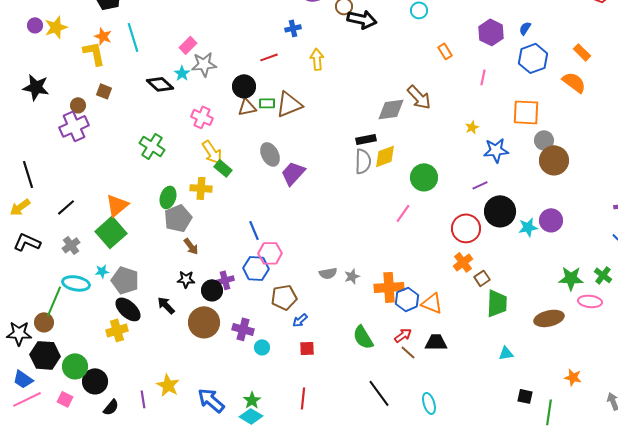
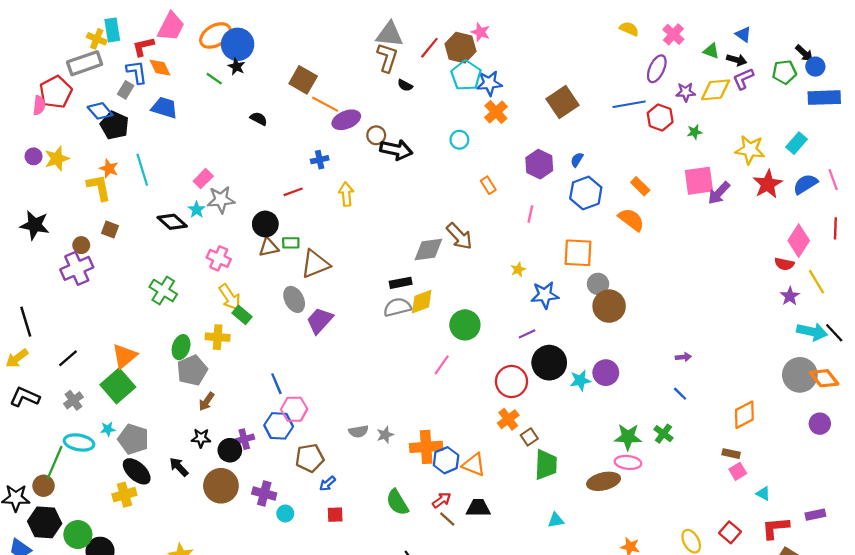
brown triangle: (289, 104) -> (315, 264), moved
gray semicircle: (363, 161) -> (397, 307), turned -105
brown arrow: (191, 246) -> (207, 401), turned 72
pink ellipse: (590, 301) -> (628, 462), moved

